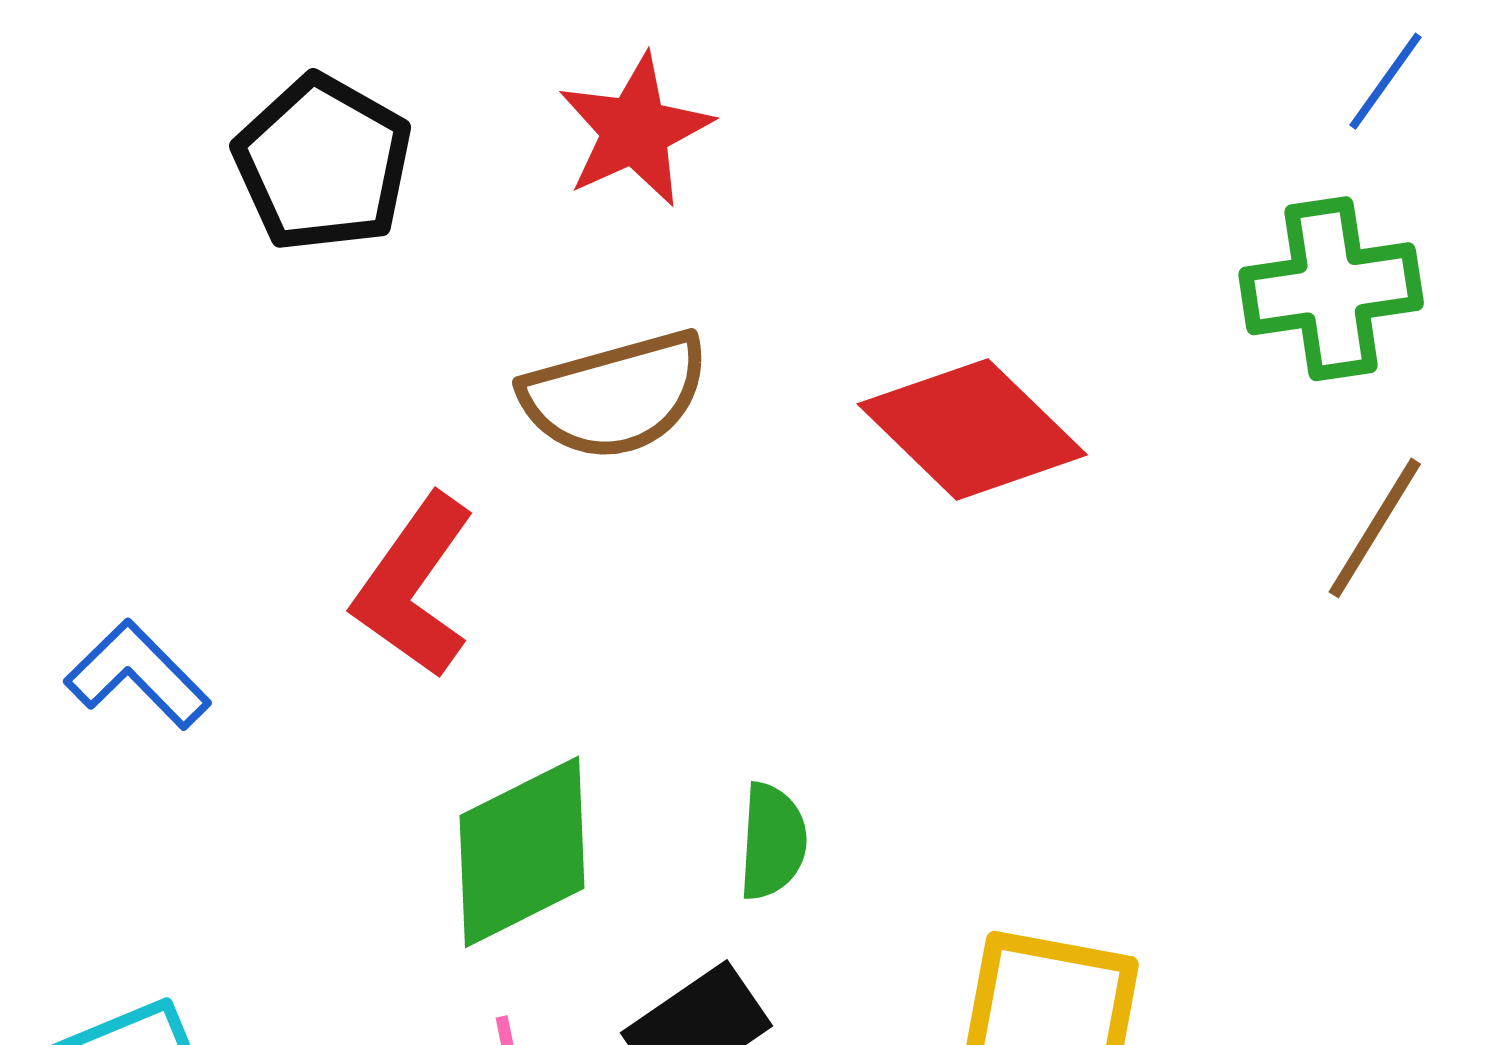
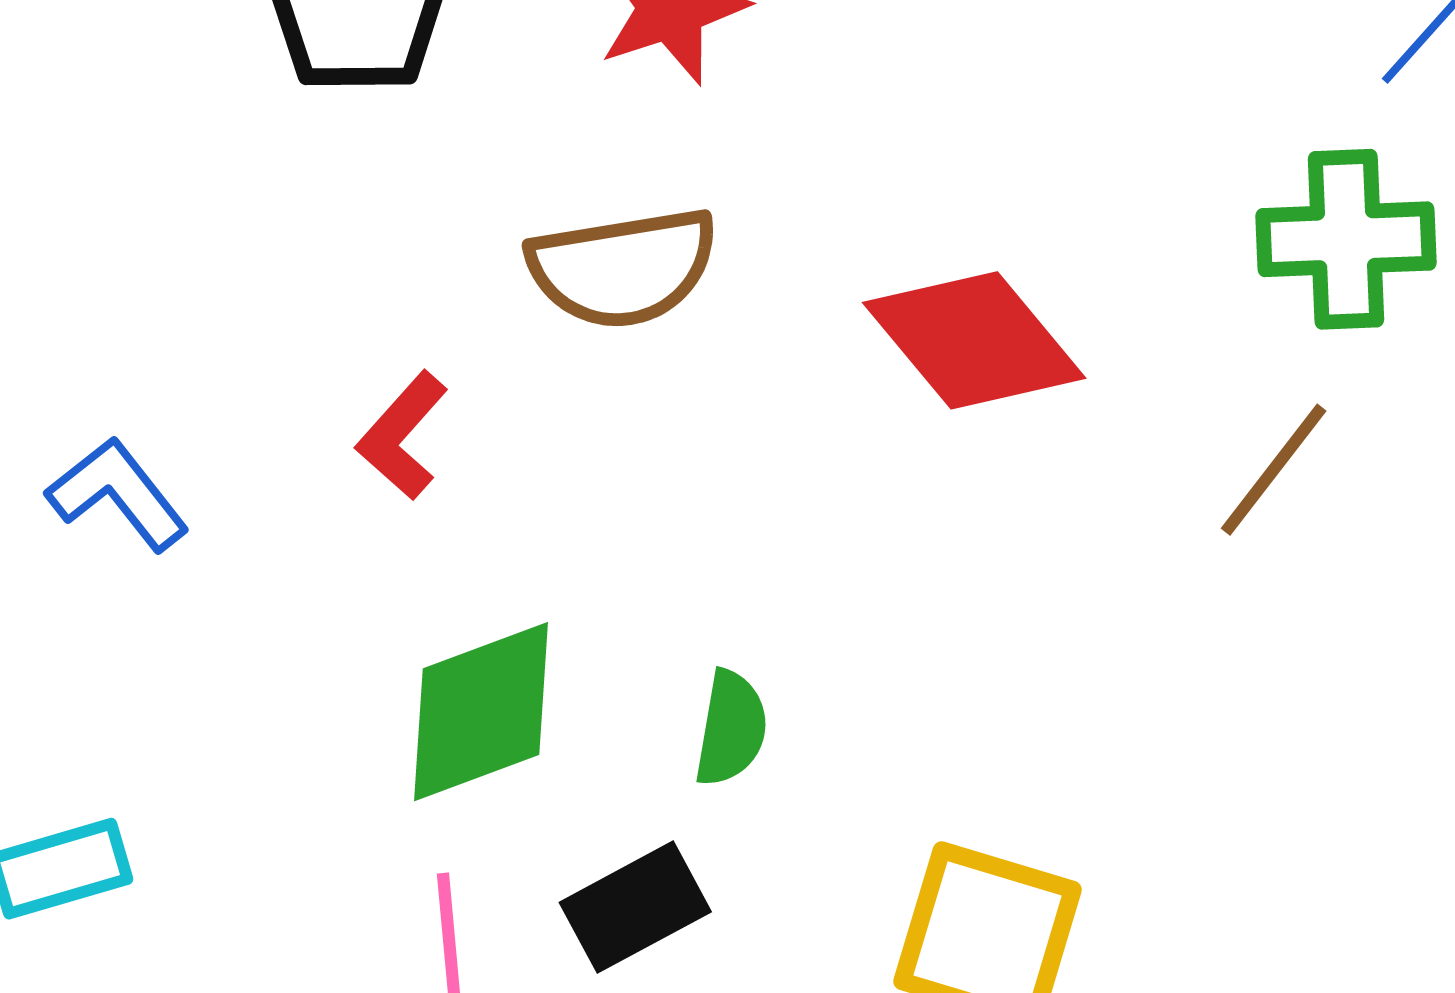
brown line: (1375, 528) -> (1274, 470), moved
red L-shape: (414, 586) -> (402, 436), size x0.7

